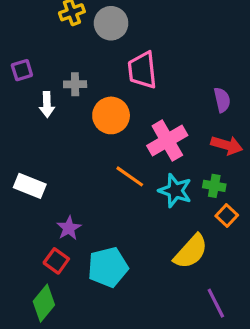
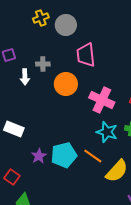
pink cross: (167, 140) -> (102, 100), turned -35
orange line: (130, 176) -> (93, 156), moved
red square: (56, 261) -> (12, 177), moved
cyan pentagon: (108, 267) -> (64, 155), moved

